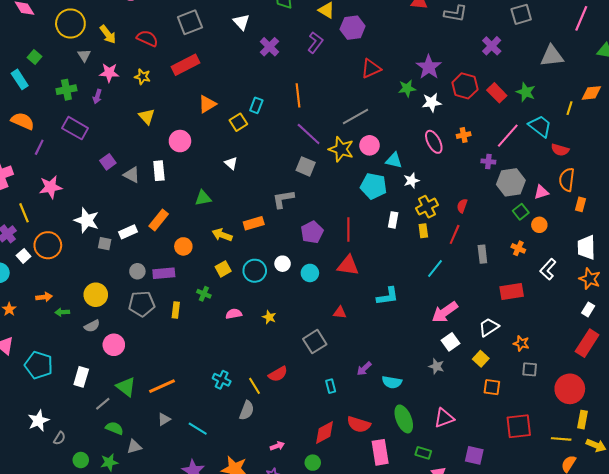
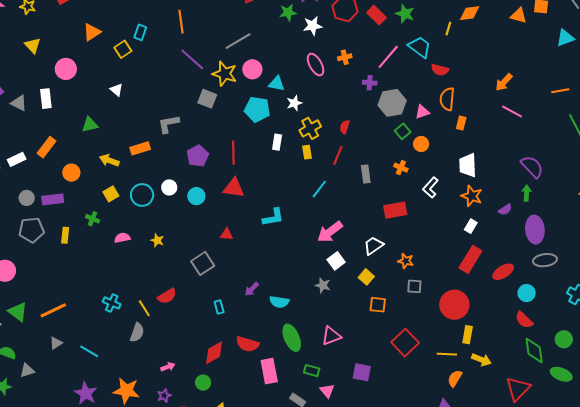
gray square: (306, 166) -> (207, 99), moved
red square: (519, 426) -> (405, 343), turned -36

